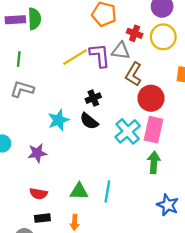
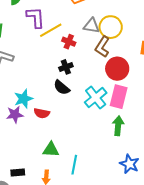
red cross: (135, 33) -> (69, 42), moved
yellow circle: (163, 37) -> (111, 27), moved
purple L-shape: (100, 55) -> (36, 17), moved
cyan star: (58, 120) -> (23, 99), moved
cyan line: (107, 191) -> (74, 165), moved
red semicircle: (39, 194) -> (42, 113), moved

